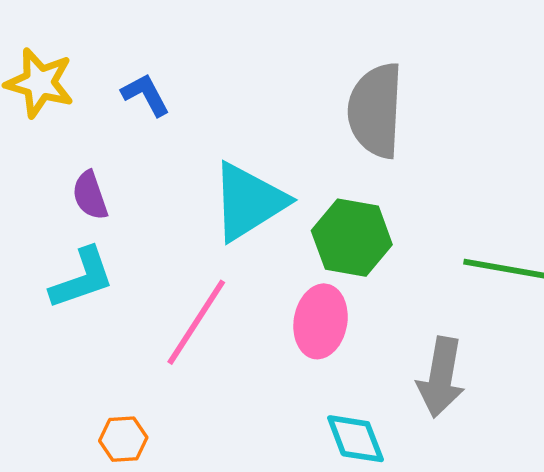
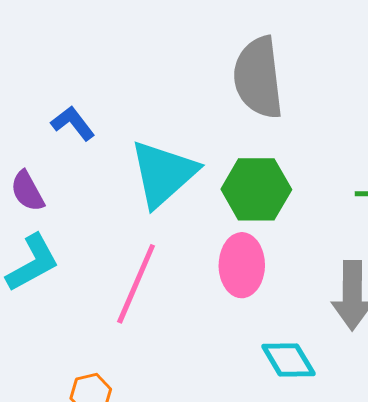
blue L-shape: (146, 95) -> (73, 123), moved

